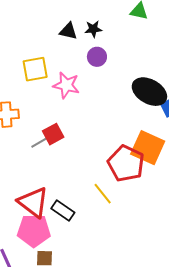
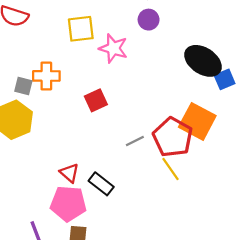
gray line: (39, 142) -> (135, 141), moved
yellow line: (103, 194) -> (171, 169), moved
red triangle: (33, 202) -> (69, 173), size x0.6

